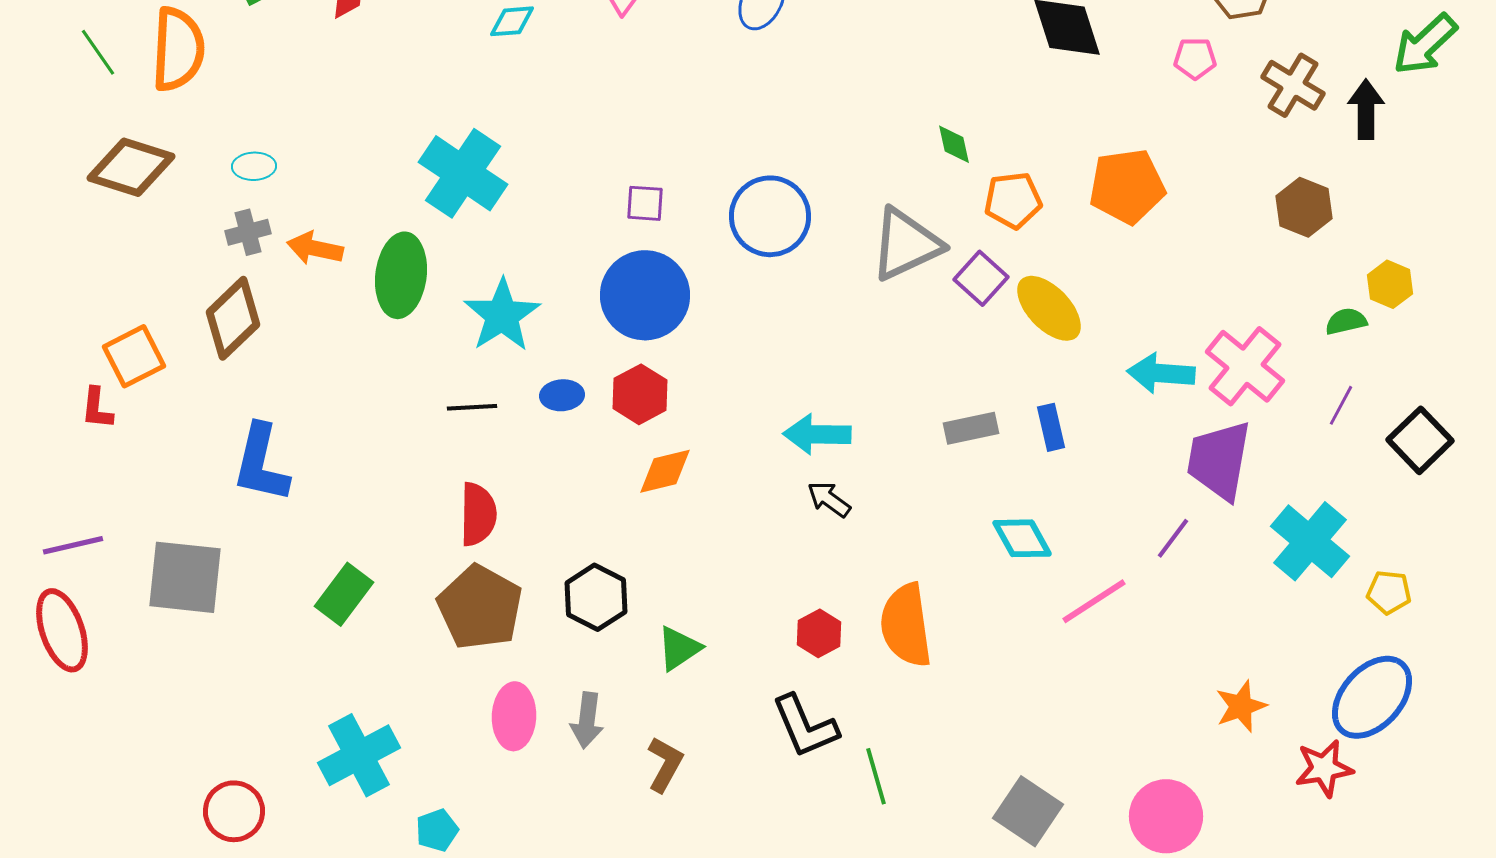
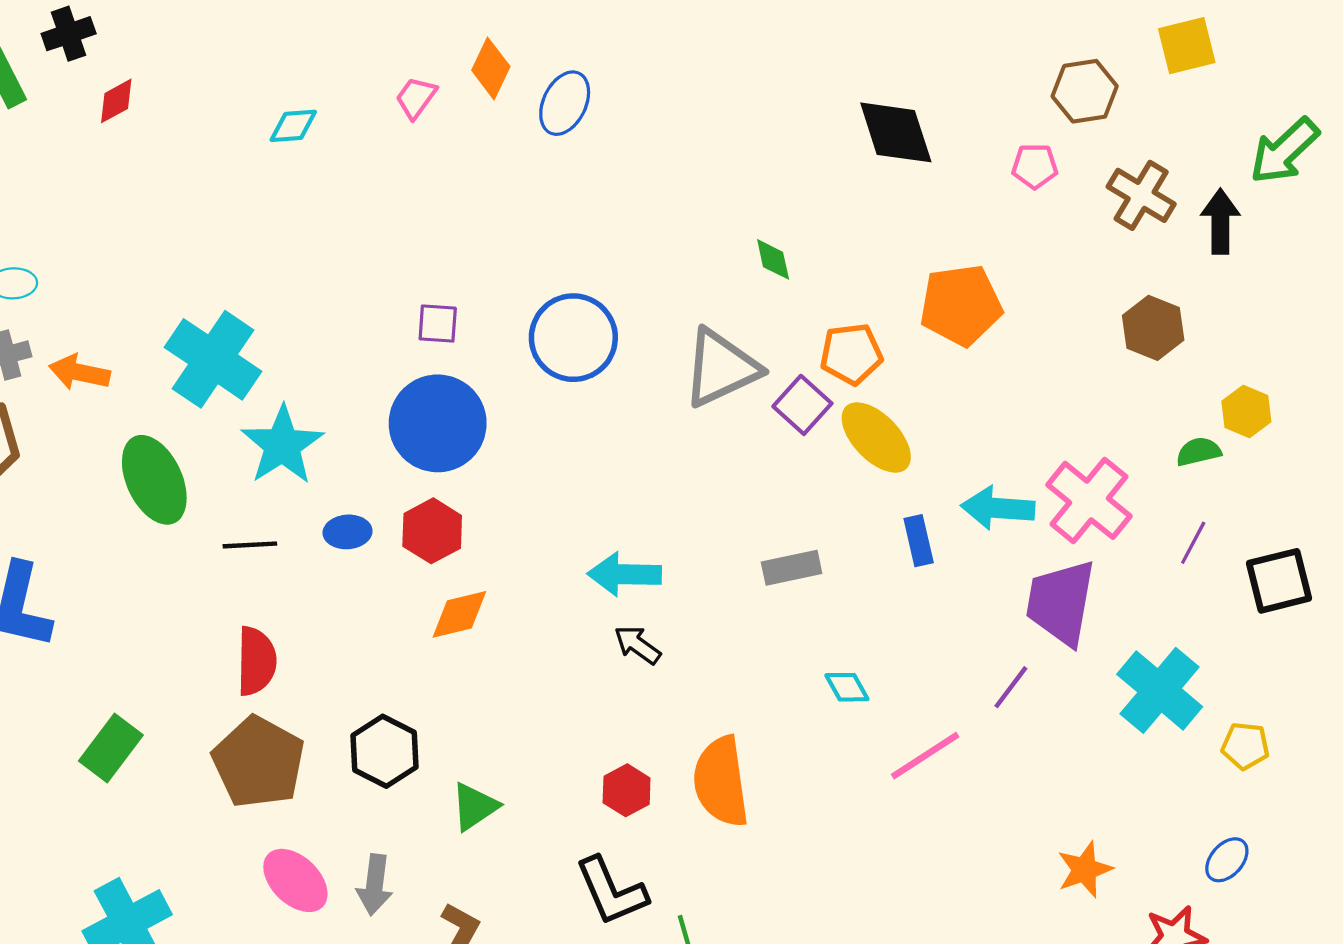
cyan cross: (463, 173) -> (213, 359), moved
orange pentagon: (1013, 200) -> (851, 354), moved
green ellipse: (401, 275) -> (154, 480), moved, turned -32
blue rectangle: (1051, 427) -> (919, 541), moved
black square: (1420, 440) -> (1279, 581), turned 30
cyan diamond: (1022, 538) -> (847, 687), size x0.7
blue ellipse: (1372, 697) -> (1227, 860), size x0.5
pink ellipse: (514, 716) -> (295, 880), turned -48

